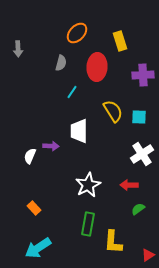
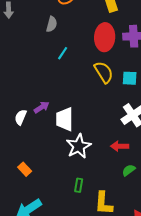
red ellipse: (97, 67) -> (105, 37), moved
white trapezoid: (79, 131) -> (65, 119), moved
purple arrow: (51, 146) -> (42, 107), turned -35
green rectangle: (88, 224) -> (79, 185), size x0.6

